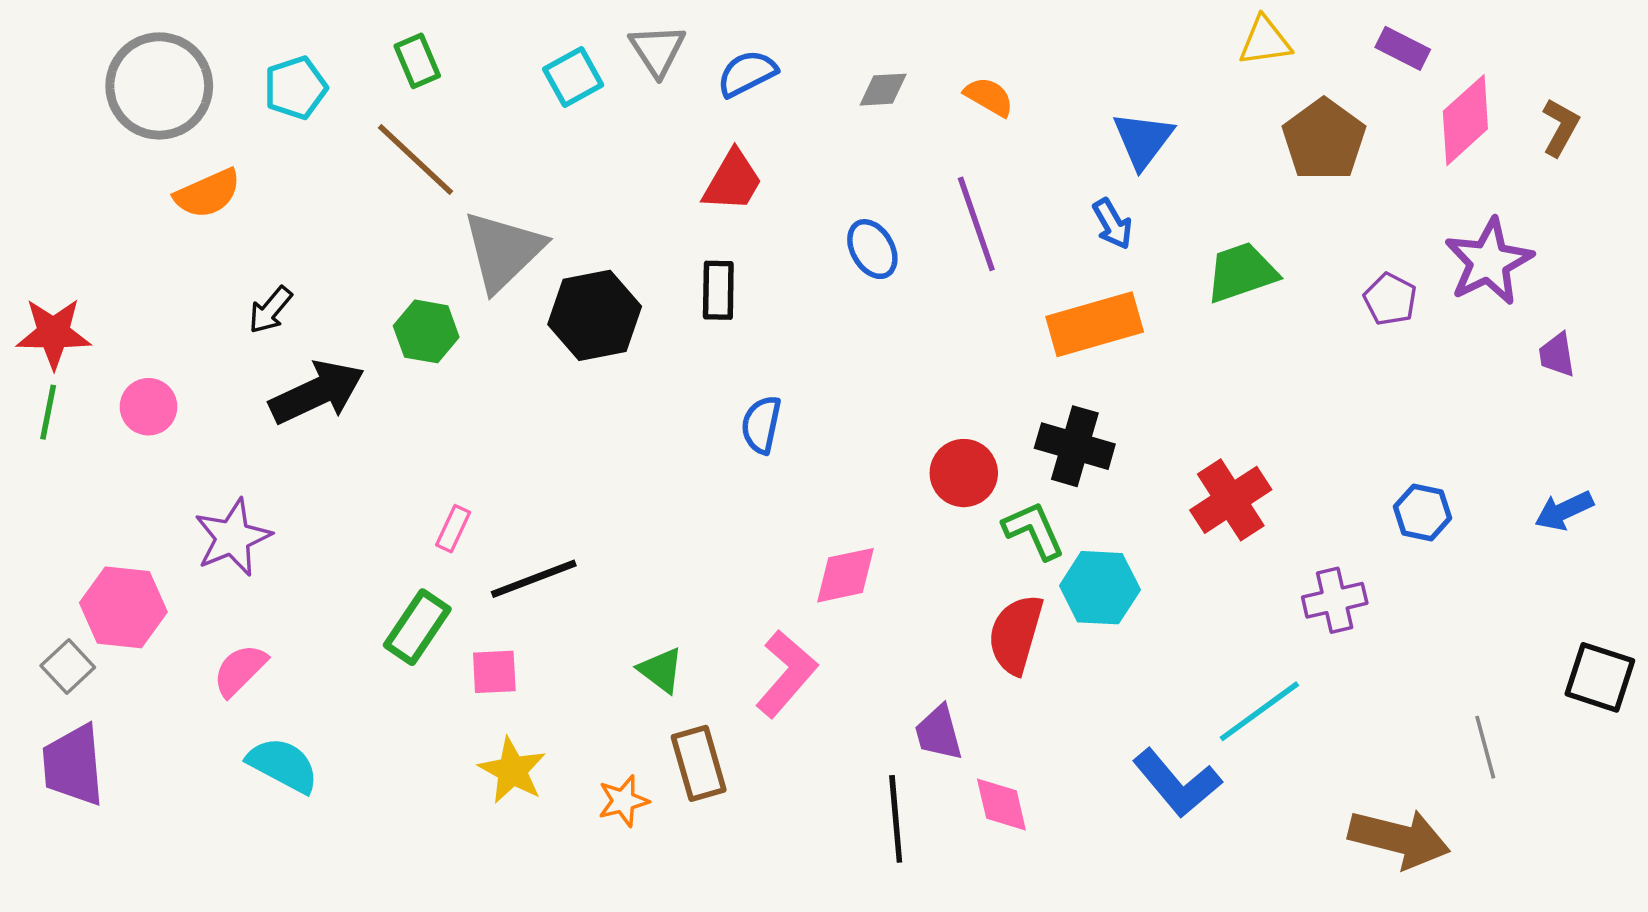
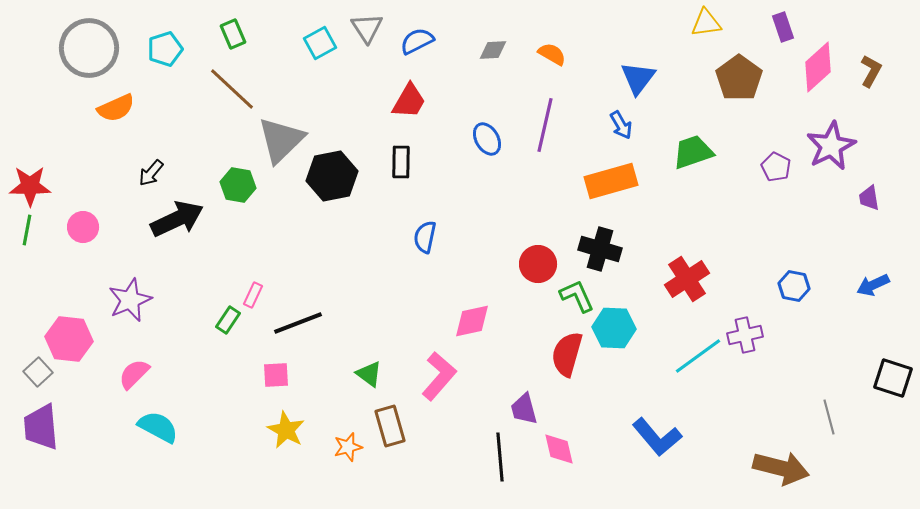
purple rectangle: (1403, 48) -> (783, 27), turned 44
purple line: (976, 224) -> (545, 125), turned 32
green rectangle: (417, 627) -> (228, 320), moved, size x0.7
cyan line: (1259, 711) -> (698, 356), moved

